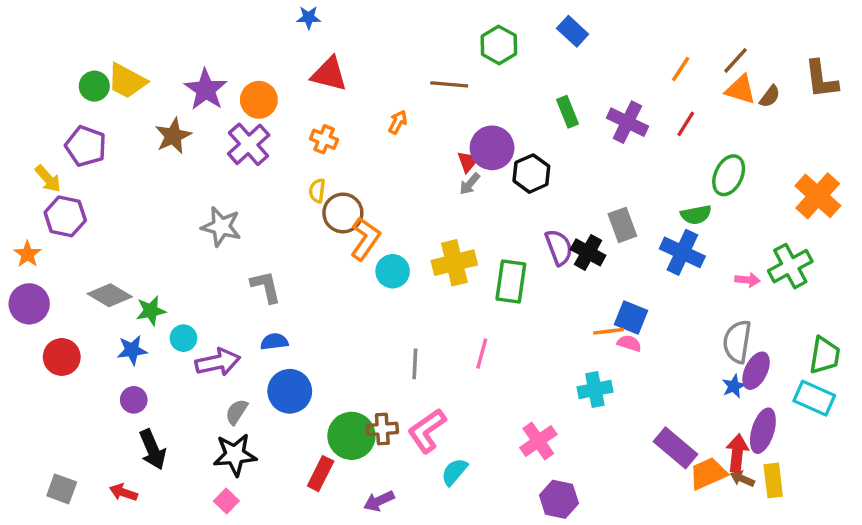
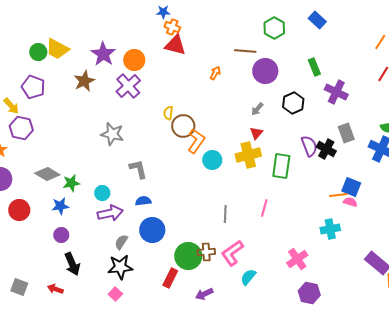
purple cross: (627, 122) -> (336, 92), moved
orange cross: (324, 139) -> (172, 27), moved
purple circle: (492, 148) -> (265, 71), moved
red triangle: (468, 162) -> (256, 133), moved
cyan circle: (183, 338) -> (102, 193), moved

